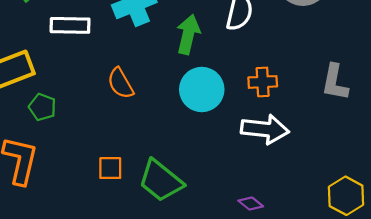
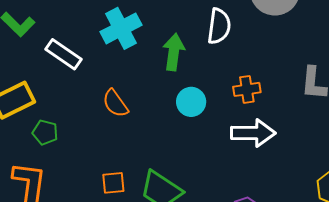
white rectangle: (70, 25) -> (63, 54), turned 39
cyan circle: (202, 89) -> (191, 102), size x0.7

